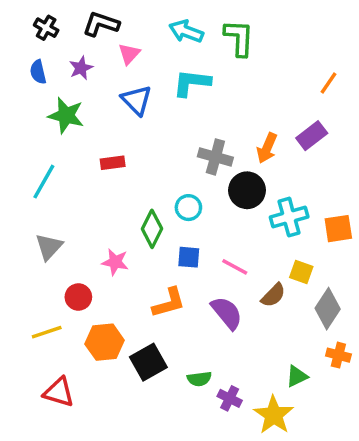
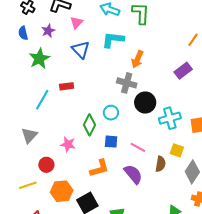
green star: (66, 115) -> (39, 59), turned 30
orange arrow: (267, 148) -> (137, 59), moved
cyan line: (44, 182) -> (42, 100), moved
brown semicircle: (273, 295) -> (160, 164), turned -35

